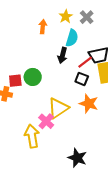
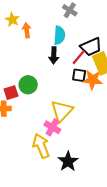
yellow star: (66, 16) -> (12, 20), moved
orange star: (89, 104) -> (93, 80), moved
black star: (77, 158) -> (68, 161), moved, turned 30

